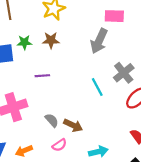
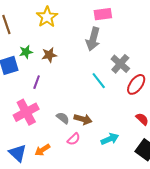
brown star: (51, 40) -> (49, 55), moved
purple line: (42, 76) -> (37, 82), moved, turned -56

